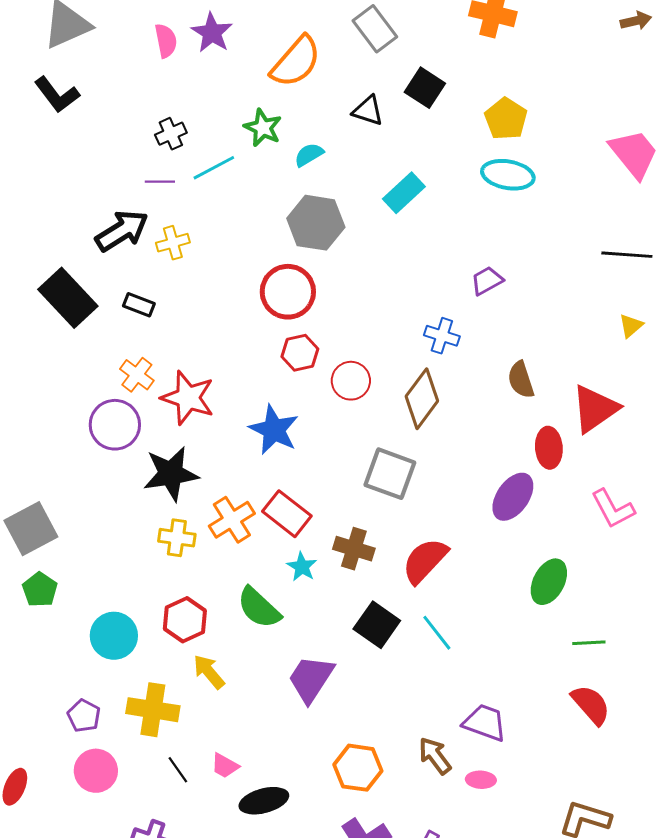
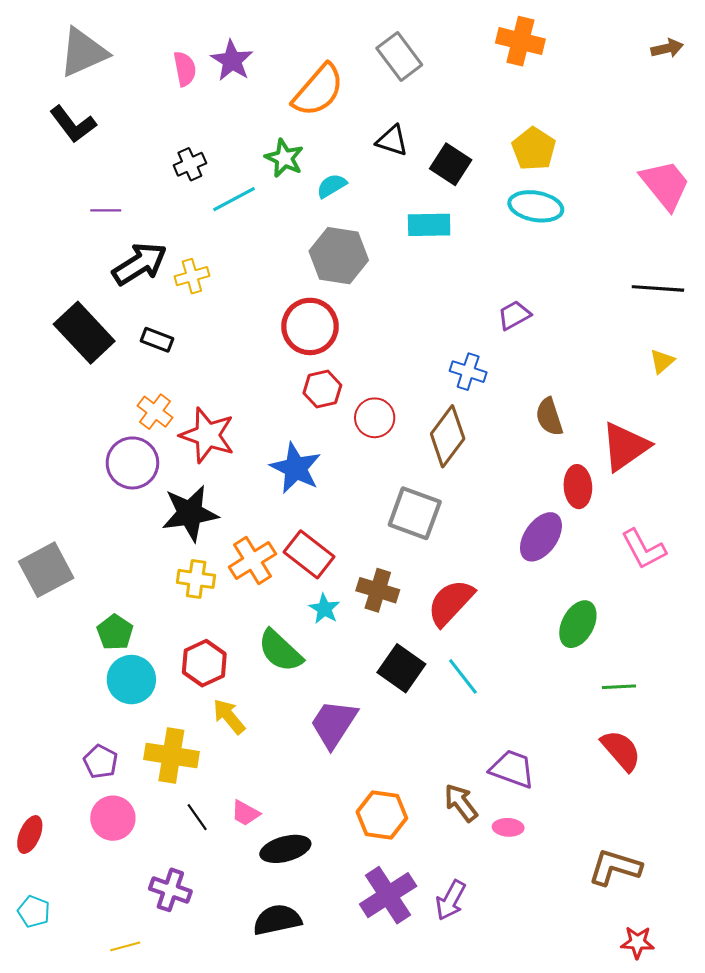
black square: (425, 88) -> (451, 164), moved
purple line: (160, 182) -> (106, 210), moved
cyan rectangle: (404, 193) -> (429, 225), turned 42
green pentagon: (40, 590) -> (115, 632), moved

